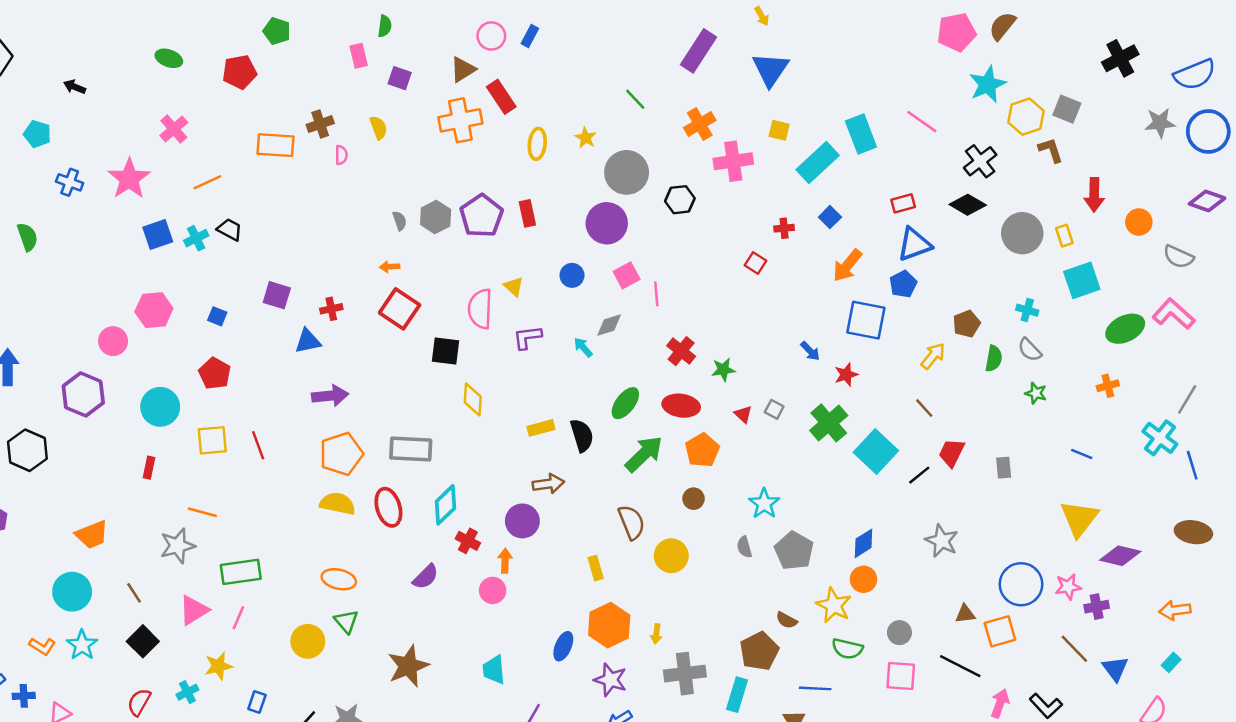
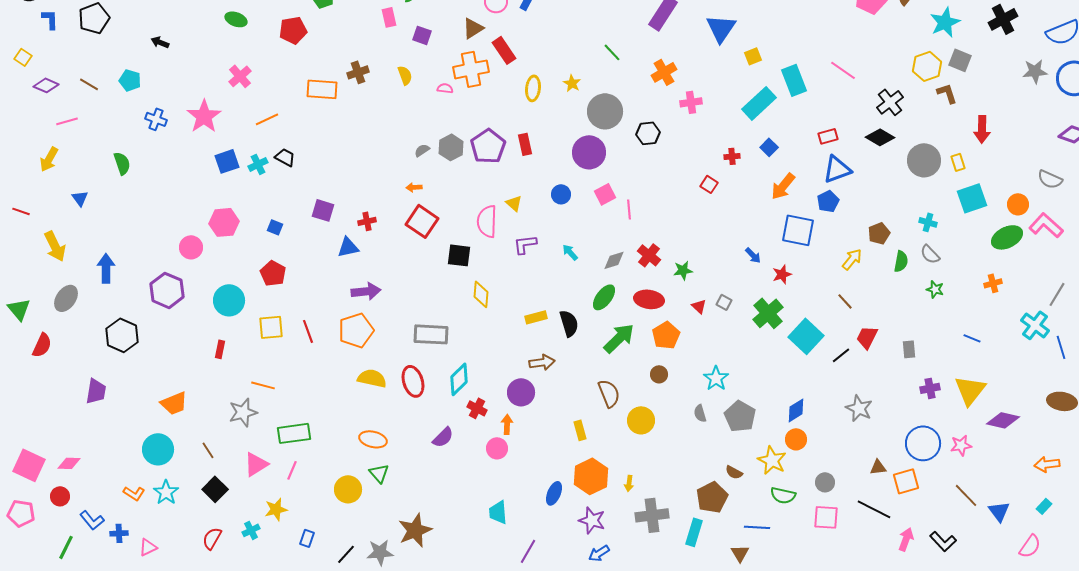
cyan star: (988, 84) -> (945, 22), moved
yellow square: (779, 130) -> (753, 56), moved, turned -36
pink semicircle: (341, 155) -> (445, 88), moved, turned -84
pink cross: (733, 161) -> (691, 102), size x0.7
gray semicircle: (400, 221) -> (422, 150), turned -105
orange circle: (1139, 222) -> (1018, 204), moved
gray diamond: (609, 325) -> (614, 260), moved
orange pentagon: (341, 454) -> (356, 330), moved
purple cross: (1097, 607) -> (930, 388), moved
brown star: (408, 666) -> (415, 530), moved

